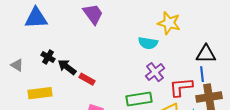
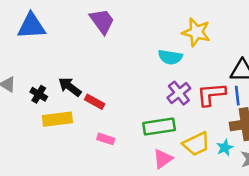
black cross: (48, 57) -> (39, 94), moved
red L-shape: (181, 87) -> (211, 94), moved
yellow rectangle: (40, 93) -> (57, 119), moved

